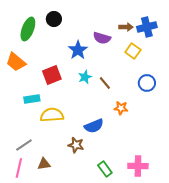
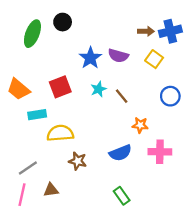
purple semicircle: (102, 38) -> (118, 56), moved
orange trapezoid: (16, 62) -> (19, 89), moved
blue semicircle: (94, 126) -> (120, 153), moved
brown star: (76, 145) -> (78, 161), moved
pink cross: (138, 166) -> (160, 152), moved

